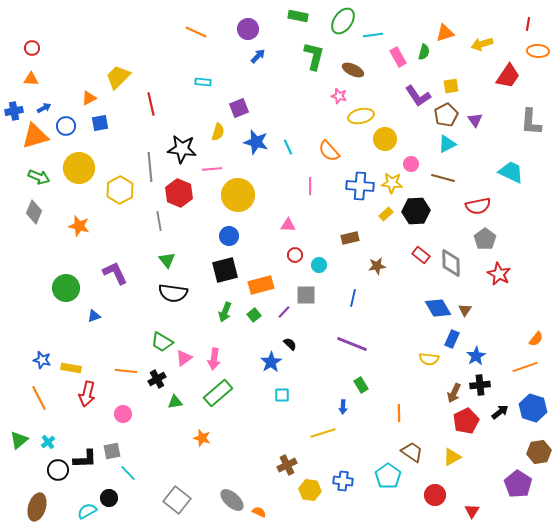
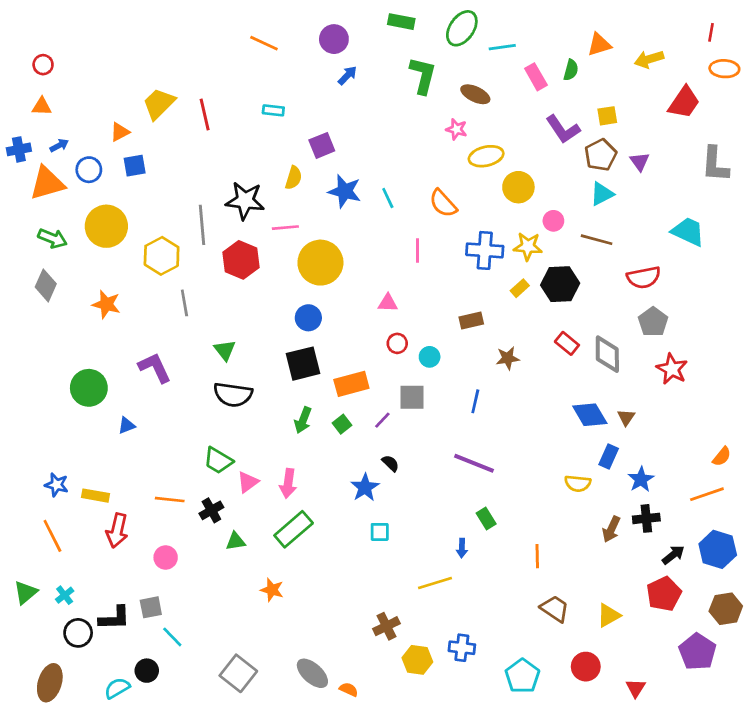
red line: (151, 104) -> (205, 114), moved
gray line: (159, 221) -> (184, 303), moved
red pentagon: (466, 421) -> (664, 594), moved
cyan pentagon: (388, 476) -> (522, 676), moved

